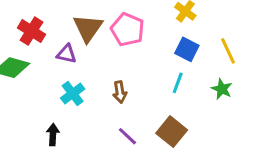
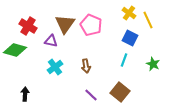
yellow line: (228, 51) -> (148, 20), moved
black arrow: (53, 135) -> (25, 94), moved

